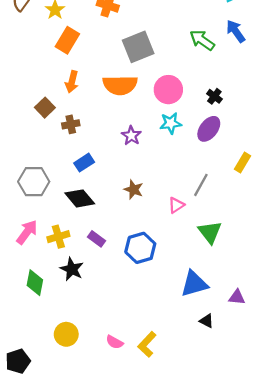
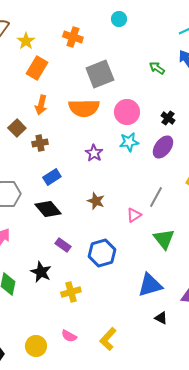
green arrow: (202, 40) -> (157, 68), size x0.7
yellow cross: (58, 237) -> (71, 292), moved
yellow circle: (66, 334) -> (36, 346), moved
pink semicircle: (114, 342) -> (69, 336), moved

